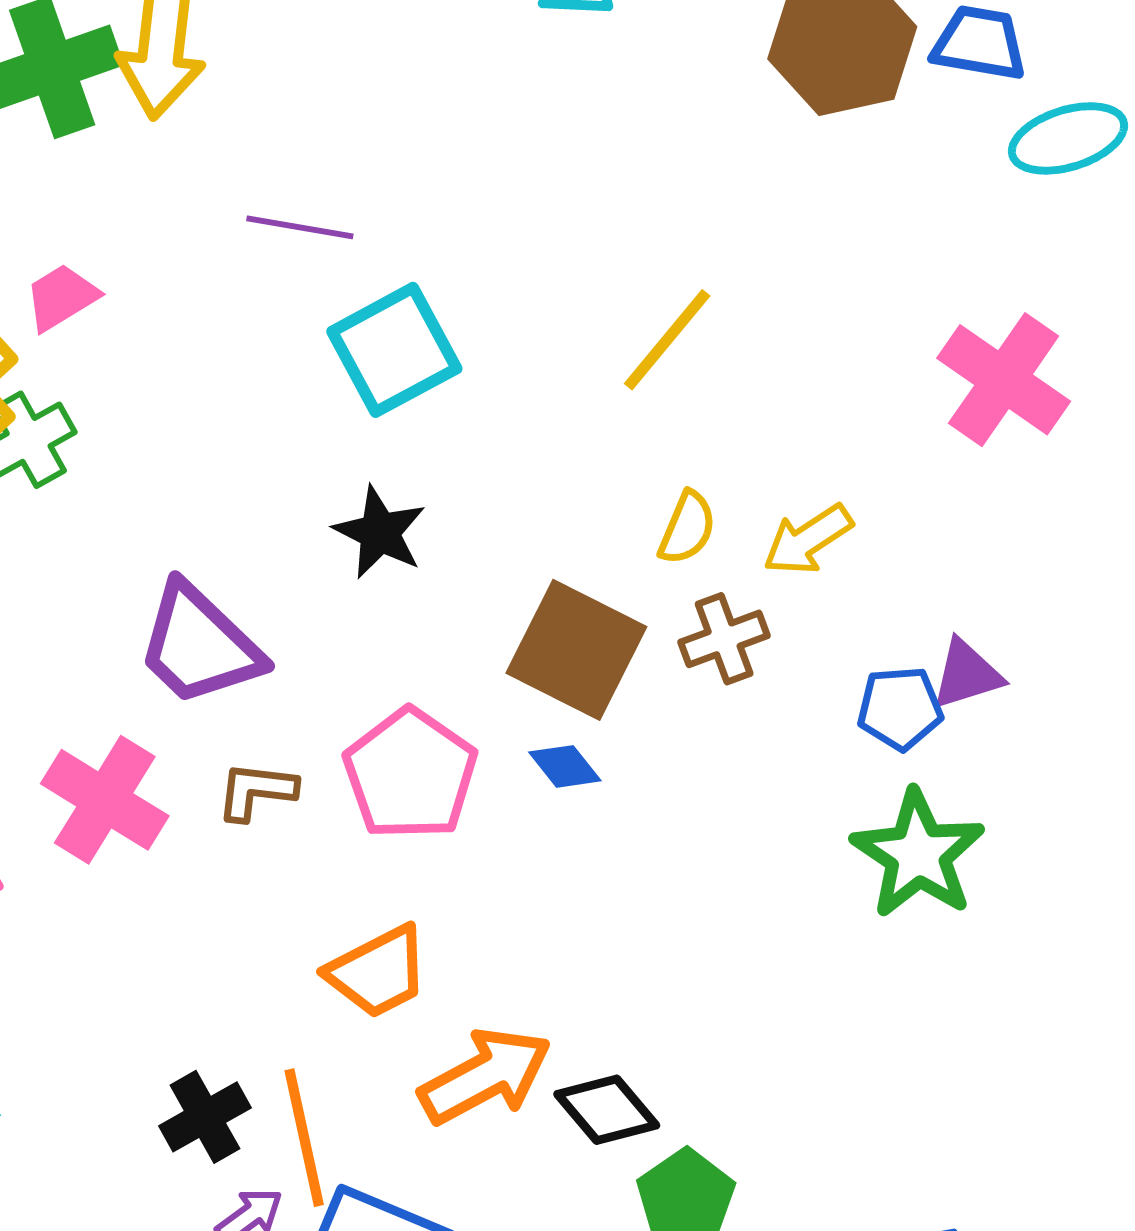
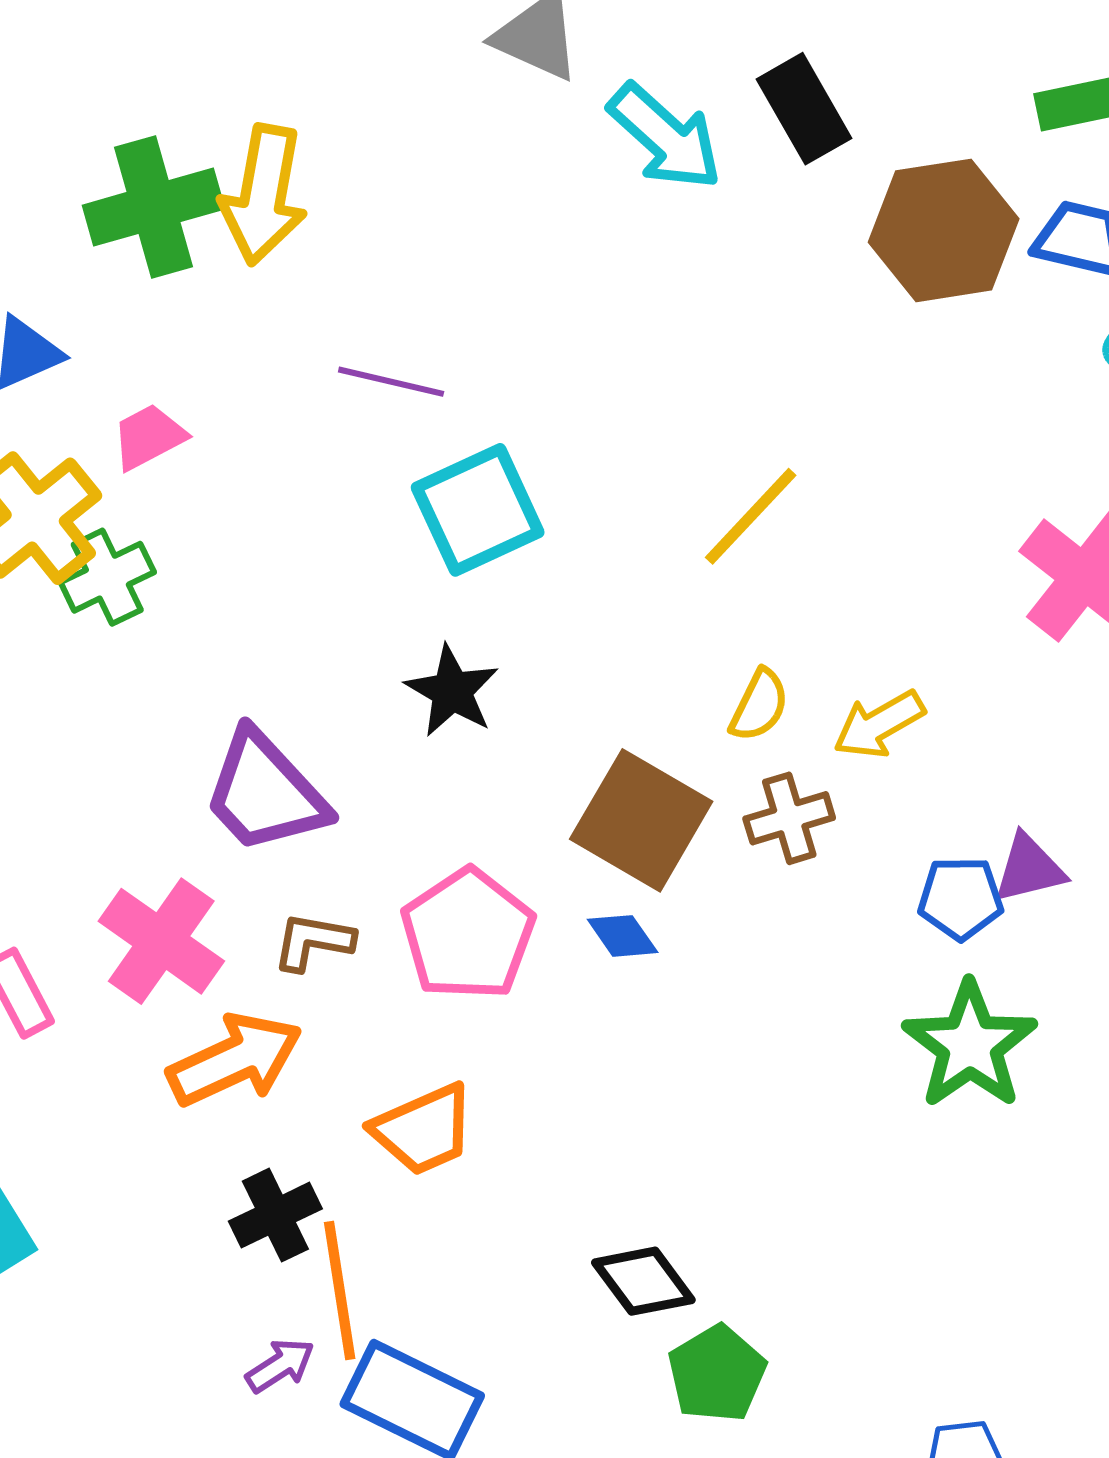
orange arrow: (485, 1076) -> (235, 1060), moved
black cross: (205, 1117) -> (275, 1215), moved

